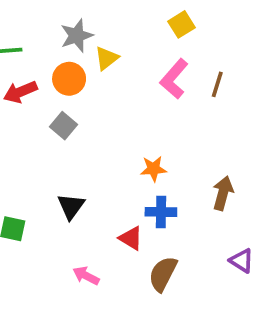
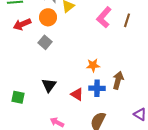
brown arrow: (223, 193) -> (118, 80), moved
red triangle: (131, 238) -> (77, 94), moved

